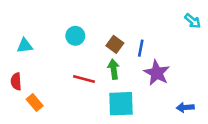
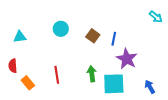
green arrow: (114, 69) -> (92, 74), moved
red line: (84, 79) -> (57, 75), moved, turned 66
cyan square: (121, 104) -> (114, 84), moved
blue arrow: (185, 107) -> (150, 87), turned 64

